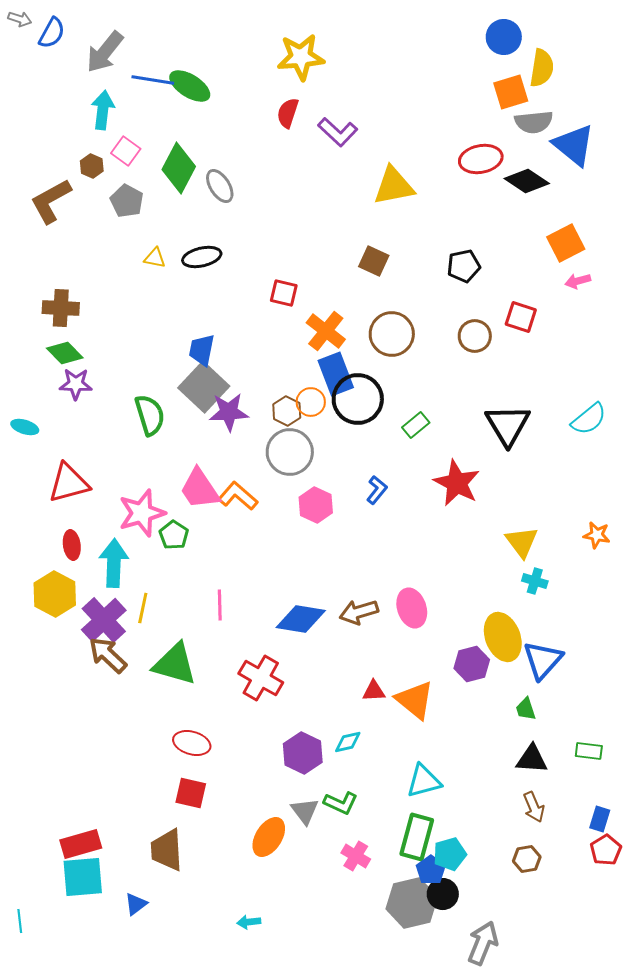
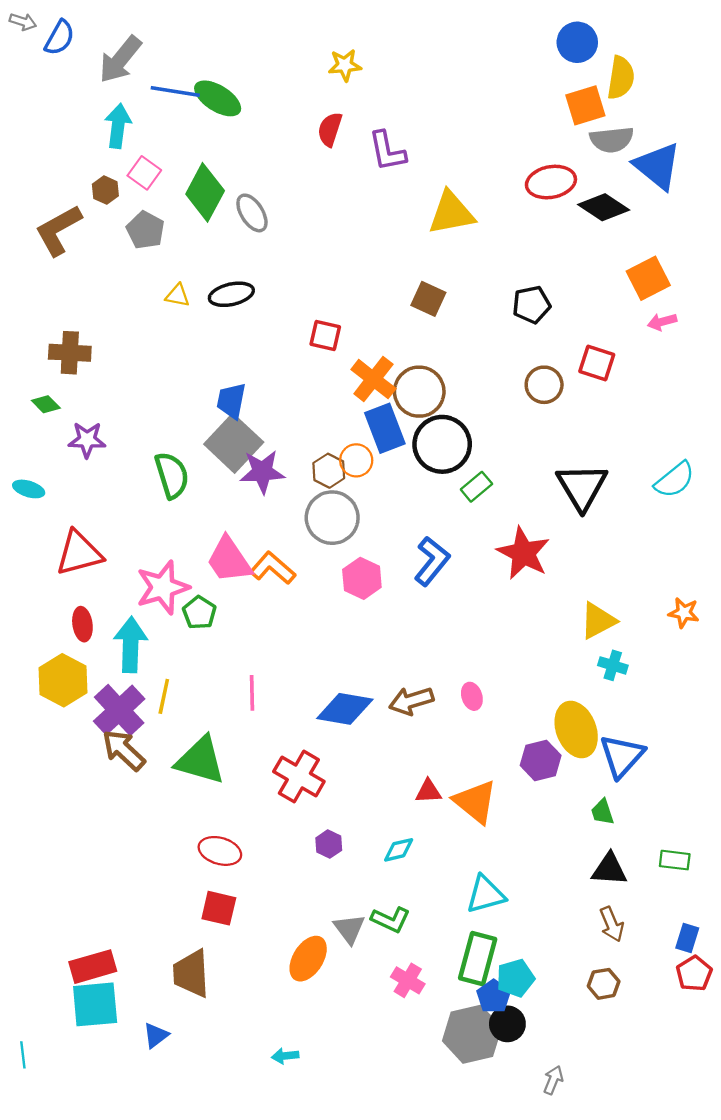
yellow star: (301, 57) -> (345, 65), size x0.6
purple L-shape: (338, 132) -> (387, 151), turned 36
brown circle: (392, 334) -> (419, 392), moved
green diamond: (65, 353) -> (46, 404), moved, size x0.7
black circle: (358, 399) -> (442, 444), moved
blue L-shape: (377, 490) -> (432, 561), size x1.5
yellow triangle: (522, 542) -> (598, 621), turned 39
pink ellipse: (412, 608) -> (472, 696), size x0.6
purple hexagon: (303, 753) -> (329, 844), moved, size x0.6
gray arrow: (483, 943) -> (553, 1080), size x0.6

